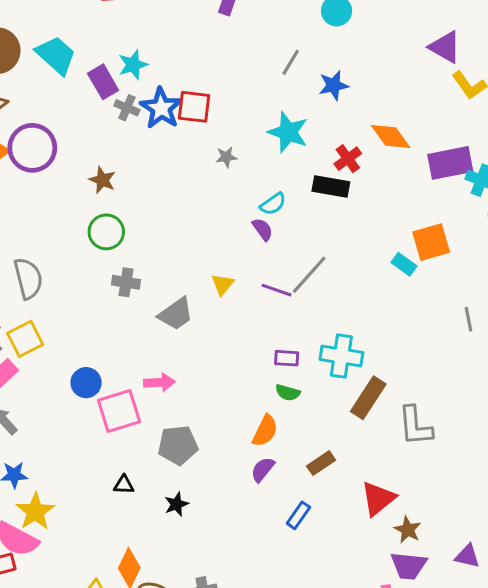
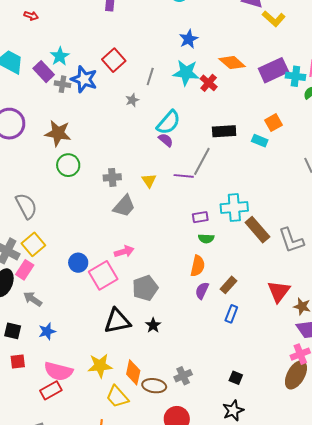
gray line: (291, 62) -> (150, 76), moved
red square: (194, 107) -> (114, 60), moved, turned -35
cyan star: (288, 132) -> (186, 73), moved
brown star: (102, 180) -> (58, 133), size x1.5
black rectangle: (331, 186) -> (224, 131), moved
cyan semicircle: (273, 204) -> (168, 122), size x1.5
orange square: (431, 242) -> (273, 123), size x0.7
gray cross: (126, 282) -> (112, 177), moved
brown rectangle: (368, 398) -> (257, 230), turned -60
brown rectangle: (321, 463) -> (228, 285), moved
black triangle: (124, 485) -> (117, 321), size x2.0
yellow star: (35, 511) -> (100, 366), moved, turned -30

